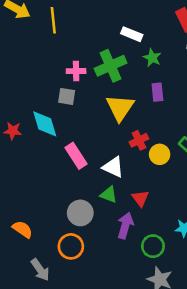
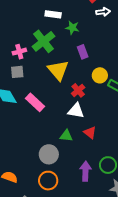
yellow circle: (160, 154) -> (100, 75), moved
pink rectangle: (76, 156) -> (35, 102), moved
white triangle: (113, 167) -> (76, 111), moved
purple arrow: (125, 226) -> (85, 171), moved

